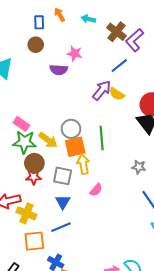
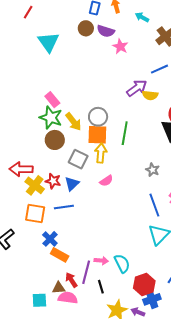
purple semicircle: (59, 70) -> (106, 31), moved
yellow semicircle: (117, 94) -> (150, 95), turned -42
red star: (34, 177) -> (53, 181), moved

